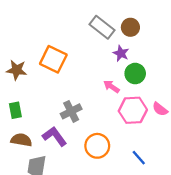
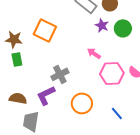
green circle: (135, 74) -> (123, 28), moved
green rectangle: (15, 110) -> (17, 59), moved
purple L-shape: (55, 136) -> (46, 95), turned -80

